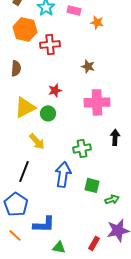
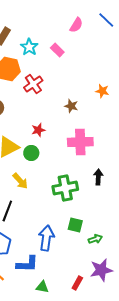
pink rectangle: (74, 10) -> (57, 50), turned 32
orange star: (97, 22) -> (102, 91), moved
red cross: (50, 44) -> (33, 84), turned -30
green cross: (82, 148) -> (65, 188), size x1.4
blue arrow: (63, 174) -> (46, 238), moved

